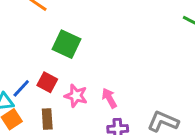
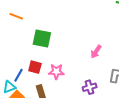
pink arrow: (109, 98) -> (96, 52), moved, turned -104

